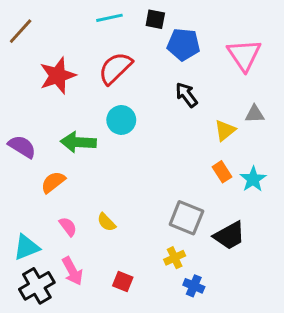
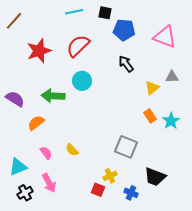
pink triangle: (244, 55) -> (165, 37), turned -35
black trapezoid: (229, 236) -> (155, 177), moved, turned 50
yellow cross: (175, 258) -> (110, 176), moved
red square: (123, 281) -> (98, 190), moved
black cross: (37, 286) -> (25, 193), size x0.7

